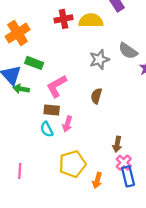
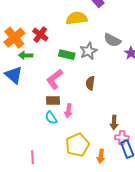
red cross: (63, 19) -> (40, 35), moved, turned -35
green rectangle: (34, 63) -> (67, 55), moved
green arrow: (21, 89) -> (26, 55), moved
pink cross: (124, 163) -> (122, 138), turned -32

